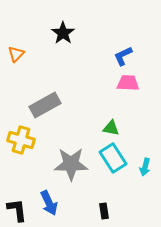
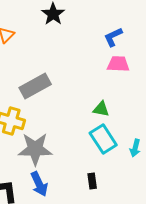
gray star: (71, 164) -> (35, 149), moved
black rectangle: (104, 211) -> (92, 181), moved

